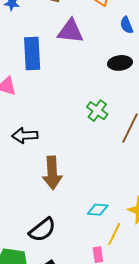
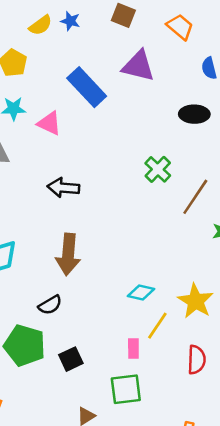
blue rectangle: (32, 54) -> (87, 87), turned -48
brown arrow: (52, 173) -> (68, 254), moved
black semicircle: (42, 230) -> (50, 305), moved, size x0.7

